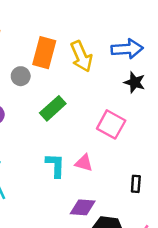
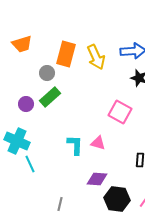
green rectangle: (53, 108) -> (50, 97), moved

